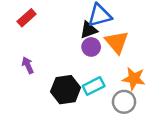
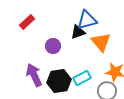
purple circle: (91, 47) -> (53, 46), moved
purple arrow: (28, 65) -> (34, 75), moved, size x1.6

